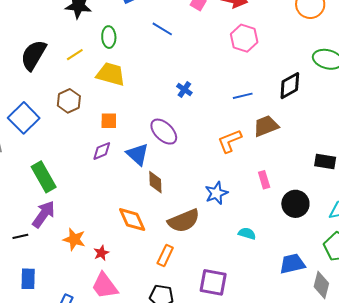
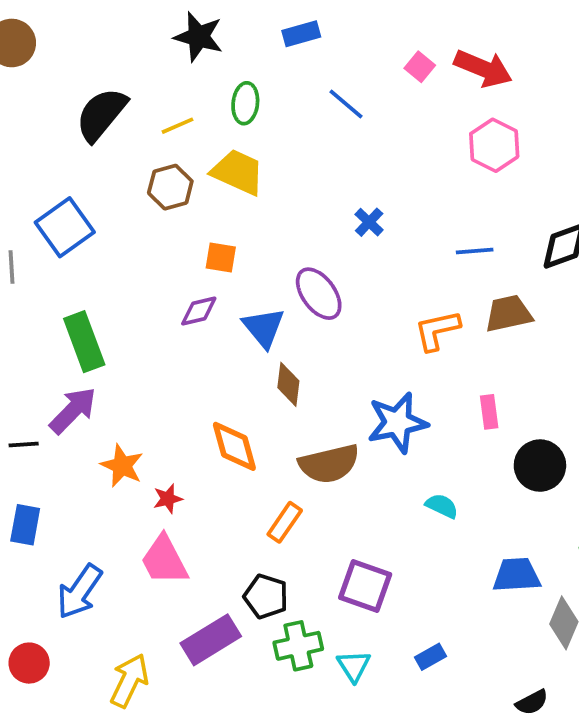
brown hexagon: (69, 101) -> (170, 187), moved
blue star: (216, 193) -> (397, 423), size x1.4

